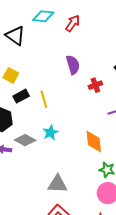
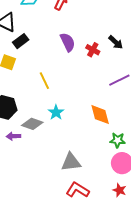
red cross: (95, 85) -> (93, 50), moved, turned -32
black rectangle: (21, 96) -> (21, 41), moved

